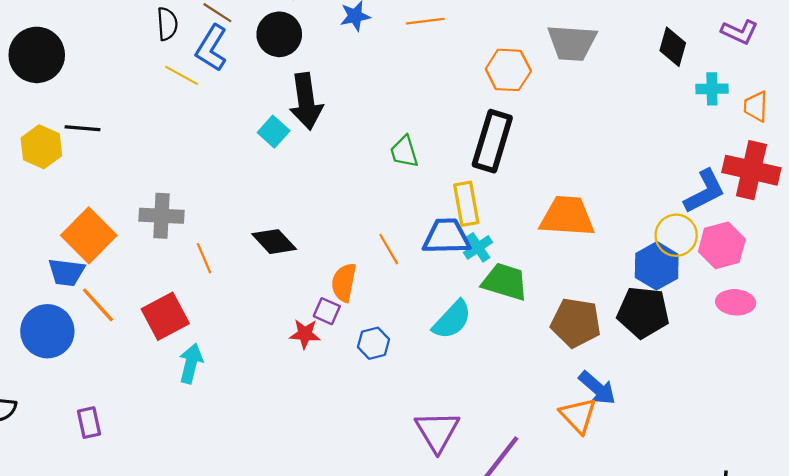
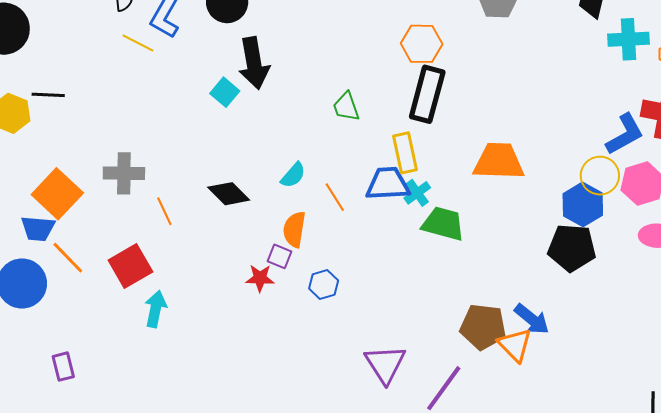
orange hexagon: (508, 70) -> (422, 44), moved
cyan cross: (712, 89) -> (628, 39), size x1.4
cyan semicircle: (452, 320) -> (293, 175), moved, size x0.7
brown pentagon: (576, 323) -> (483, 327), moved

